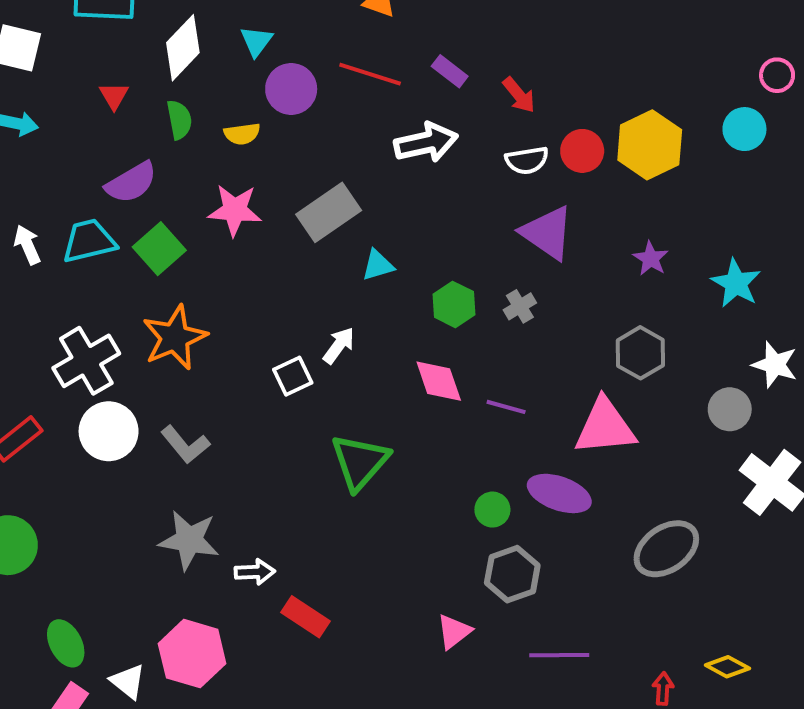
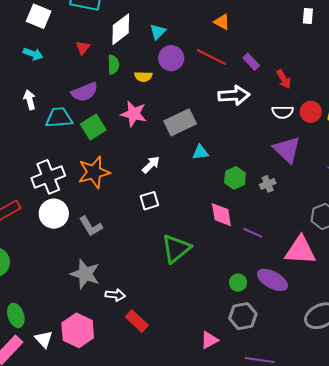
white arrow: (27, 245) -> (30, 100), moved
white arrow: (339, 345) -> (151, 165), moved

